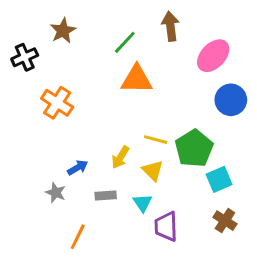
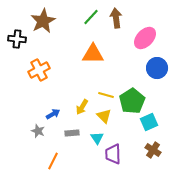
brown star: (63, 31) -> (43, 21), size x1.4
green line: (125, 42) -> (91, 17), moved
black cross: (25, 57) -> (17, 39), turned 30
orange cross: (57, 103) -> (39, 70), turned 30

